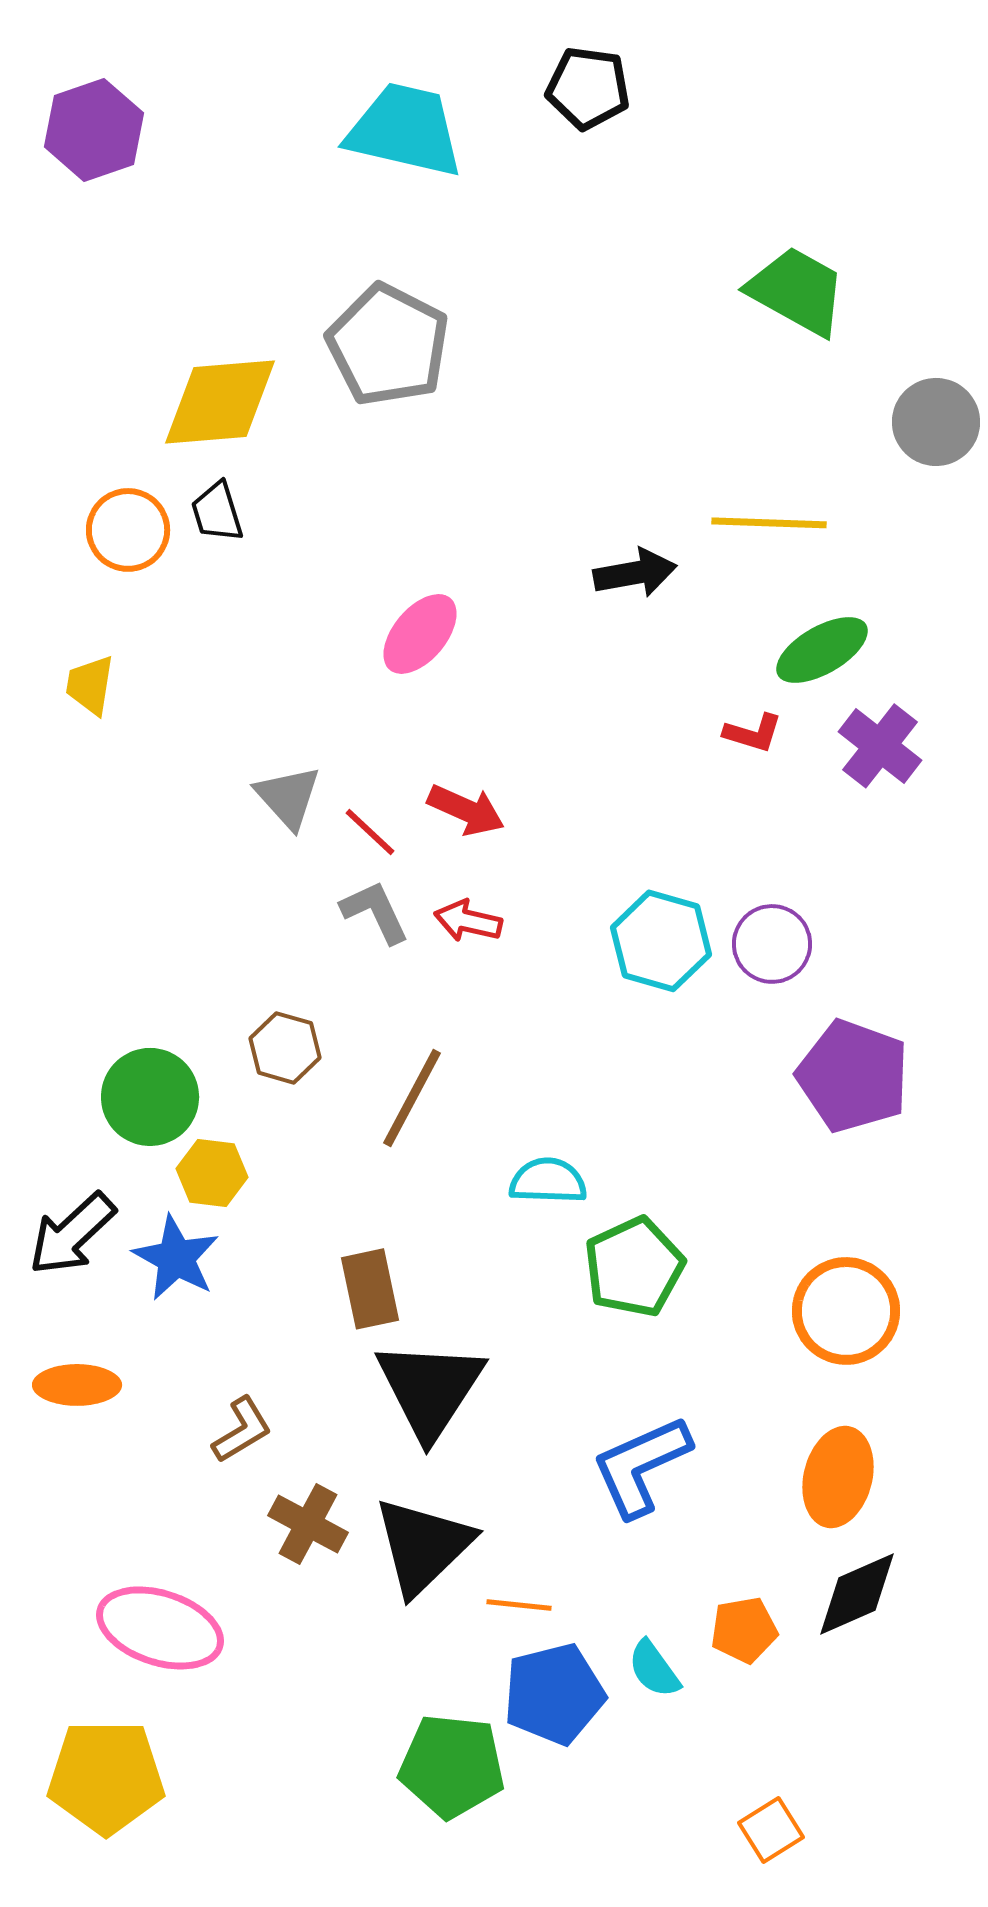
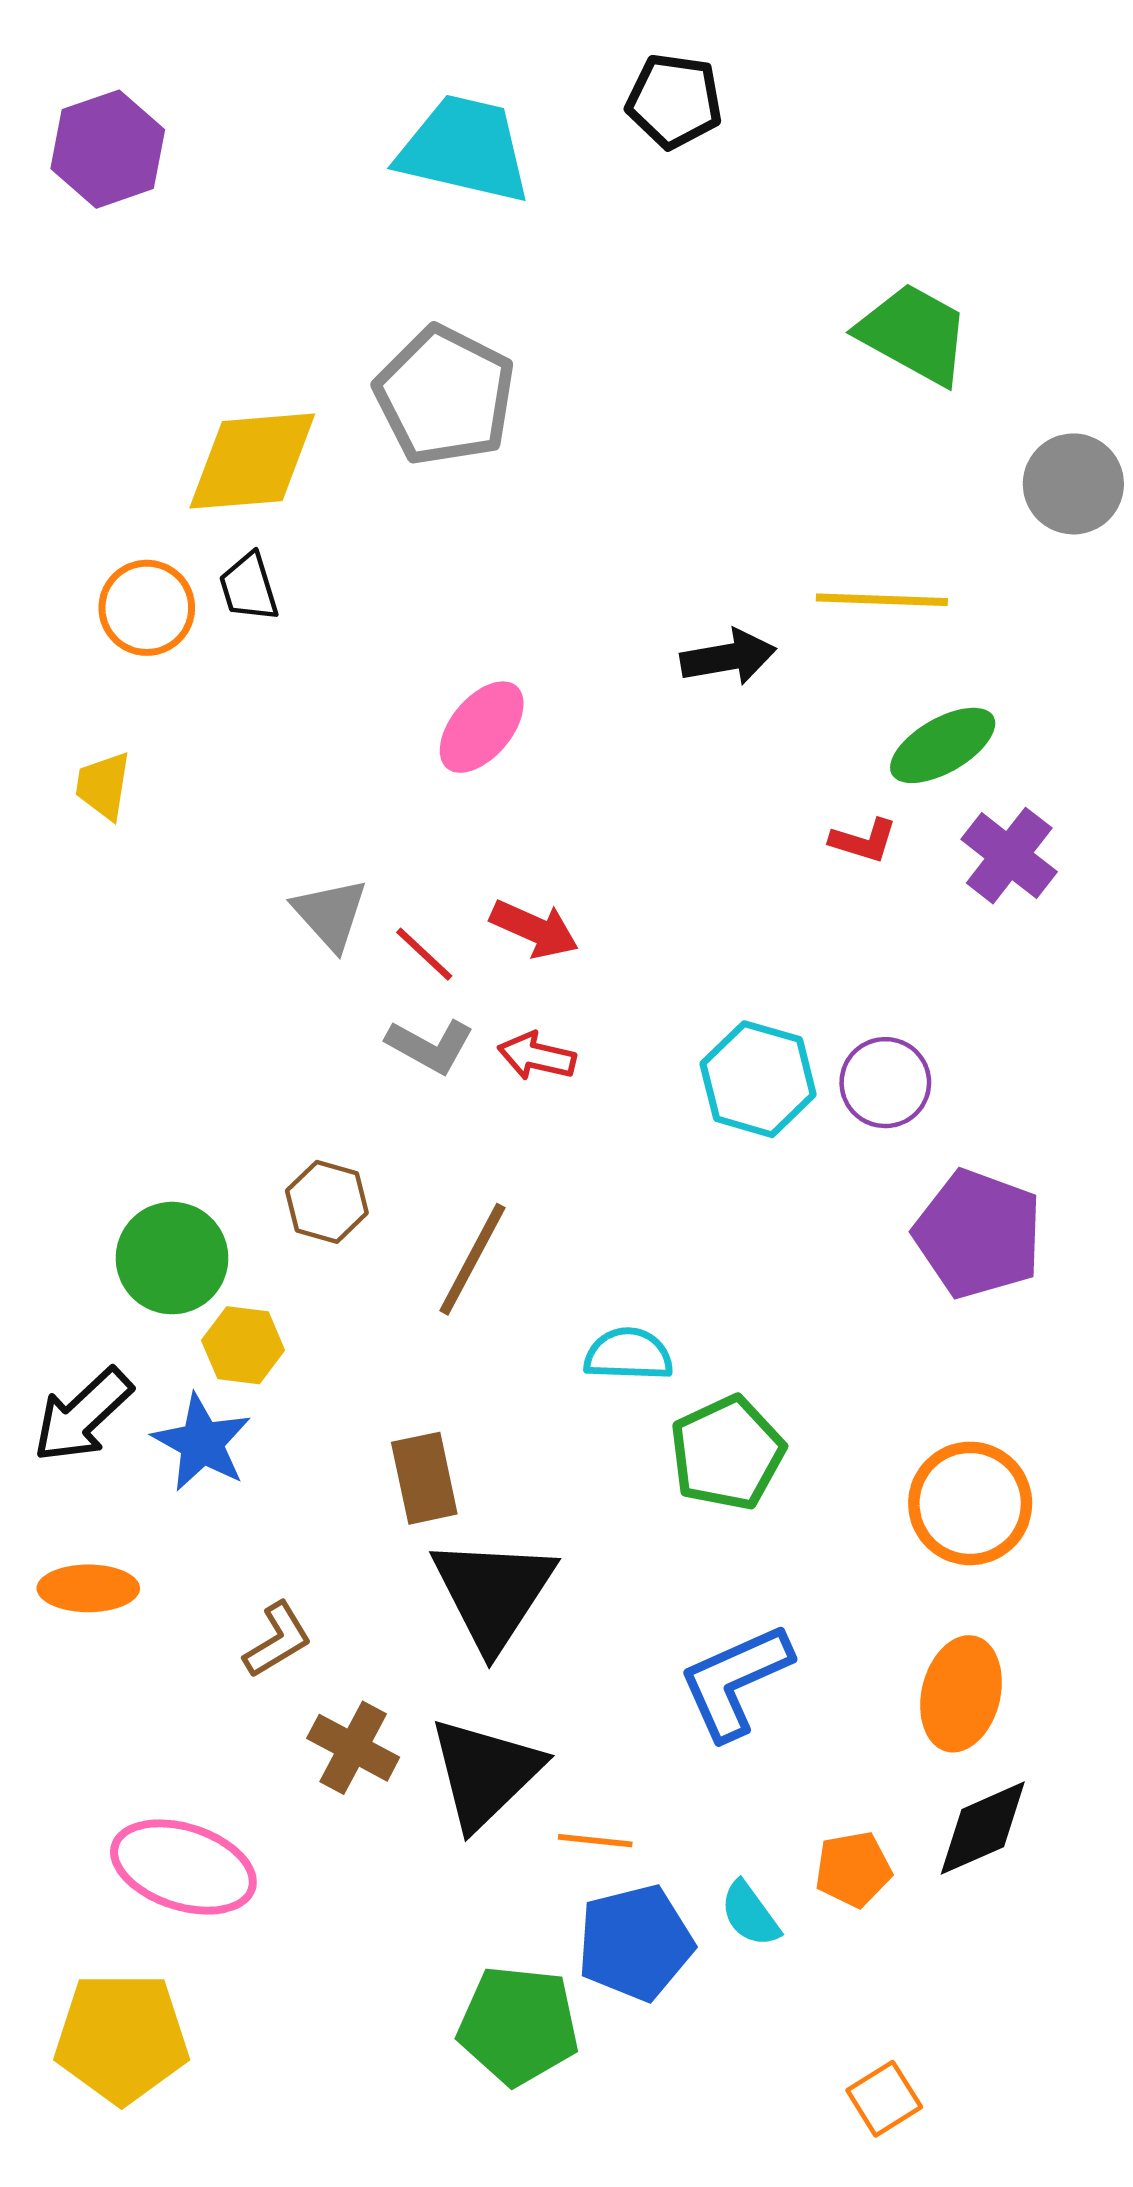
gray L-shape: (375, 912) -> (430, 1046), turned 144

